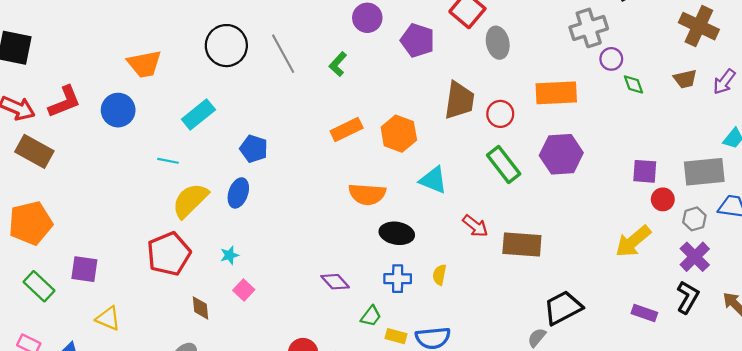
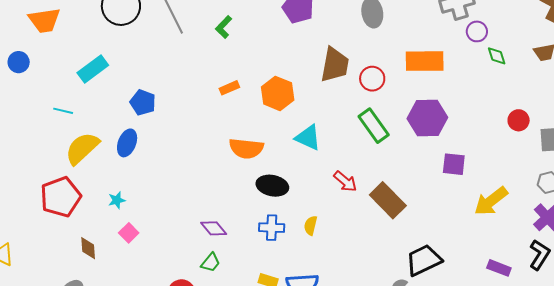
blue circle: (118, 110) -> (19, 62), size x0.7
orange rectangle: (347, 130) -> (229, 88), size x0.7
purple square: (645, 171) -> (454, 164), moved
red circle: (663, 199) -> (519, 120), moved
brown rectangle: (522, 244) -> (388, 200), turned 39
green trapezoid: (371, 316) -> (211, 262), moved

